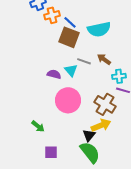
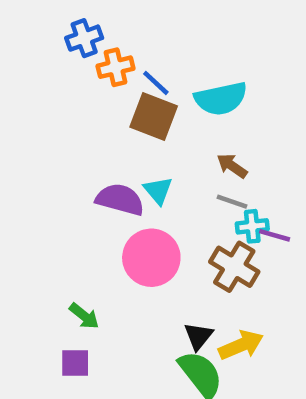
gray line: (84, 61) -> (232, 202), moved
purple semicircle: (54, 74) -> (120, 199), size x1.5
cyan cross: (119, 76) -> (252, 226), moved
yellow arrow: (101, 125) -> (241, 345), moved
purple square: (51, 152) -> (75, 363), moved

